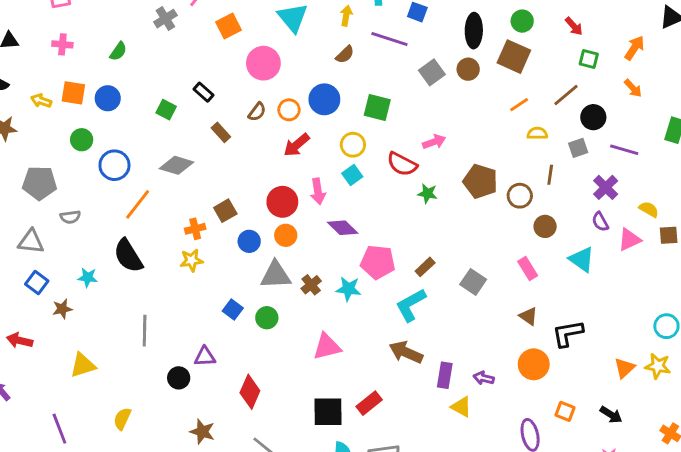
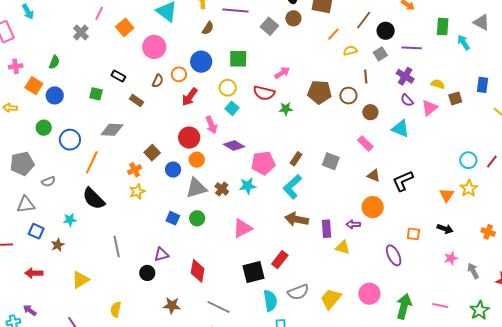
orange square: (73, 93) -> (34, 86), moved, turned 36
orange circle: (534, 364) -> (373, 207), moved
yellow star: (658, 366) -> (469, 188), turned -30

